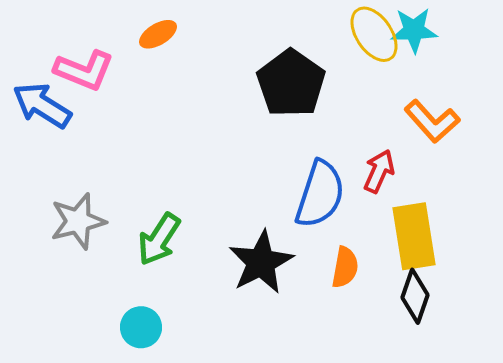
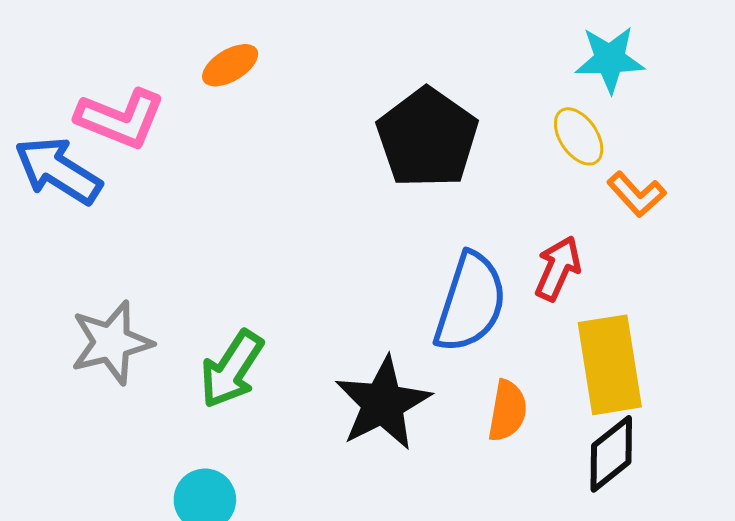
yellow ellipse: (374, 34) -> (579, 136), moved, size x0.7
orange L-shape: (432, 121) -> (636, 194), size x0.7
black diamond: (415, 296) -> (611, 454), turned 32

